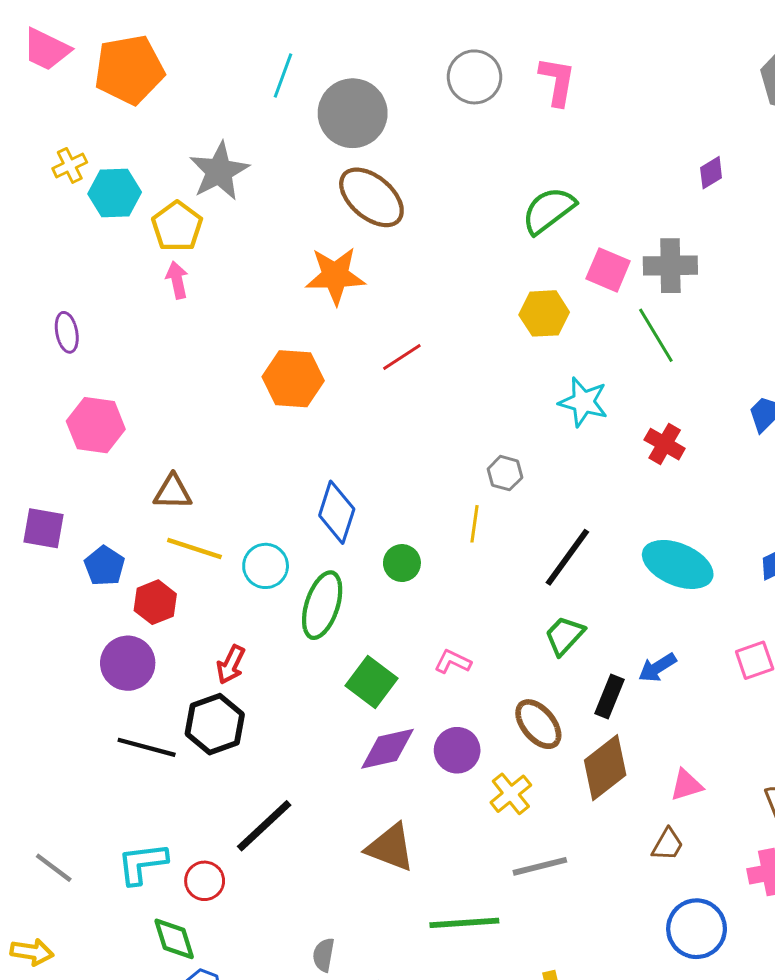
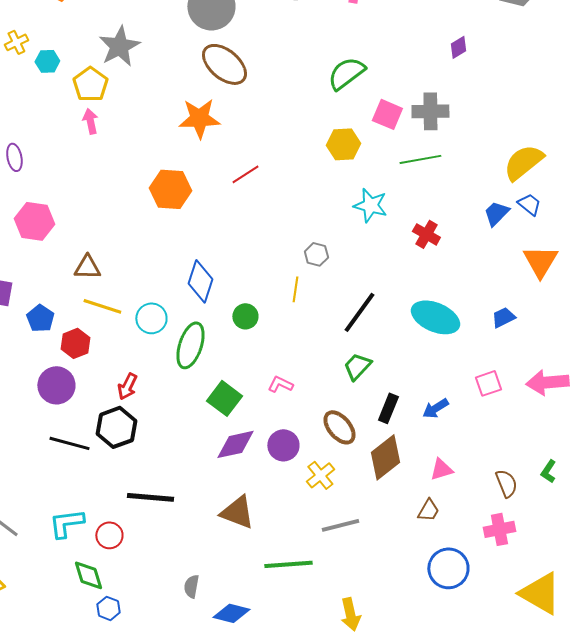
cyan hexagon: (115, 193) -> (47, 61), size x0.7
green line: (656, 335) -> (420, 159), turned -69
blue arrow: (657, 668) -> (435, 408), moved
black line: (264, 826) -> (150, 497), turned 48

